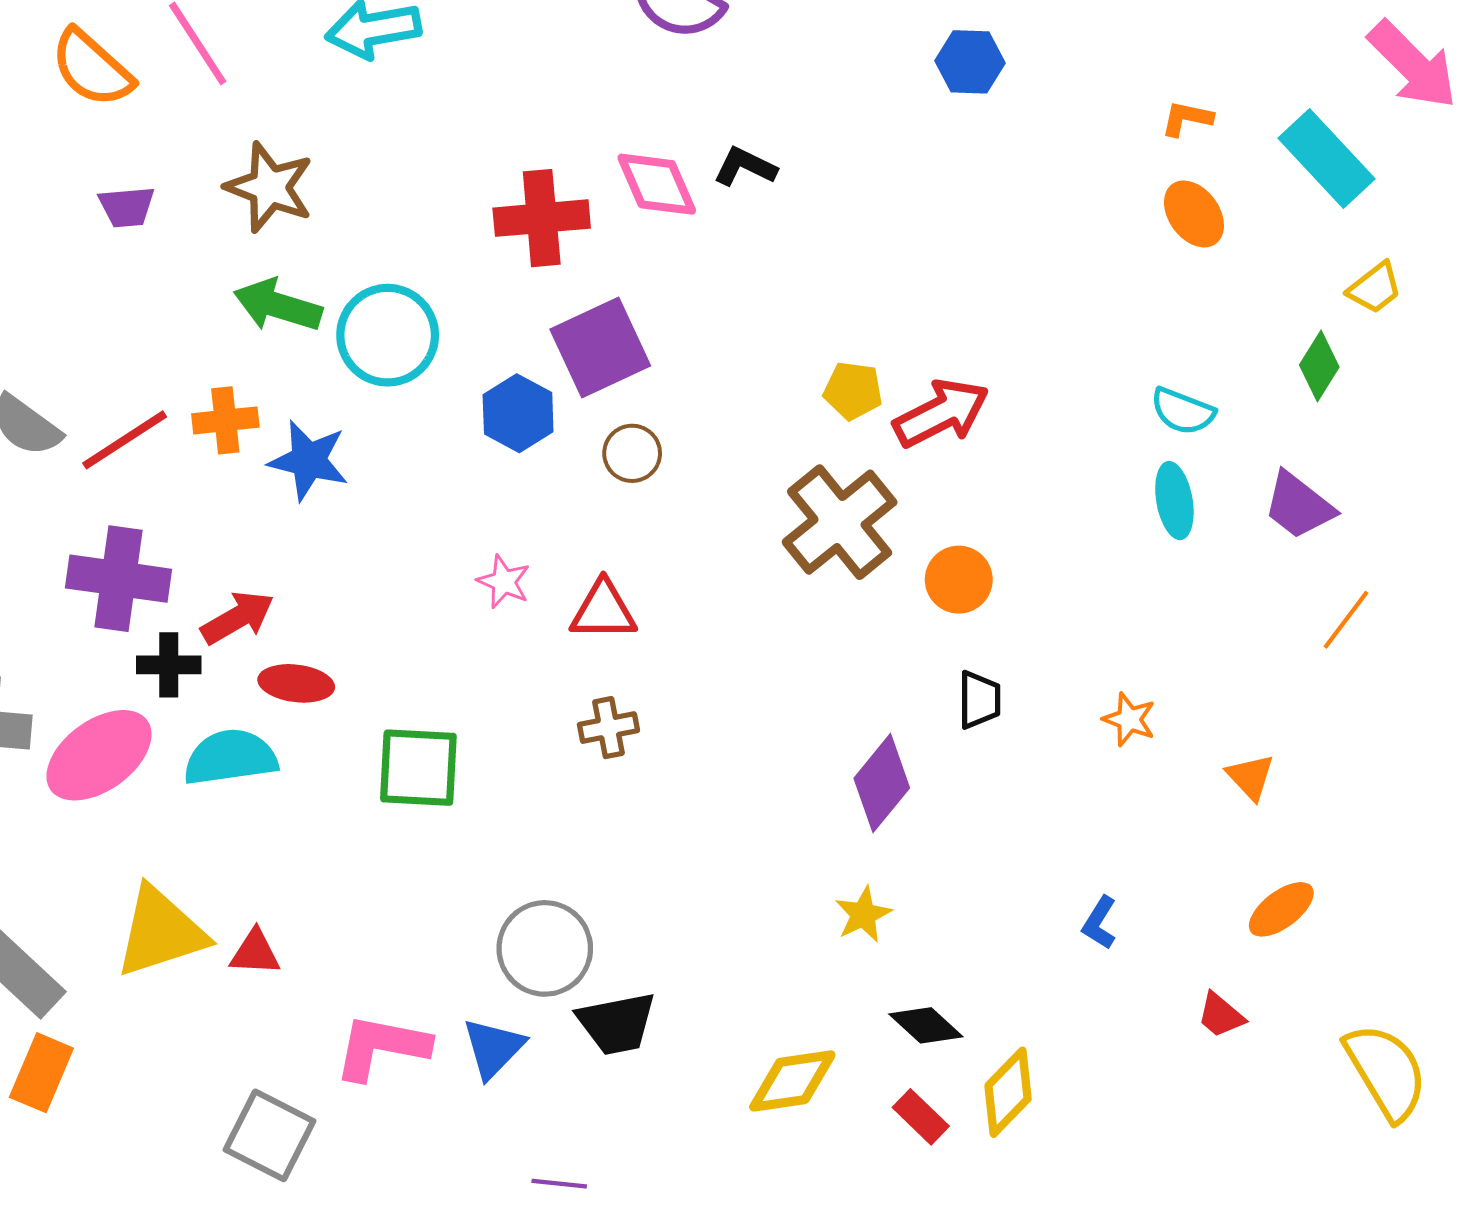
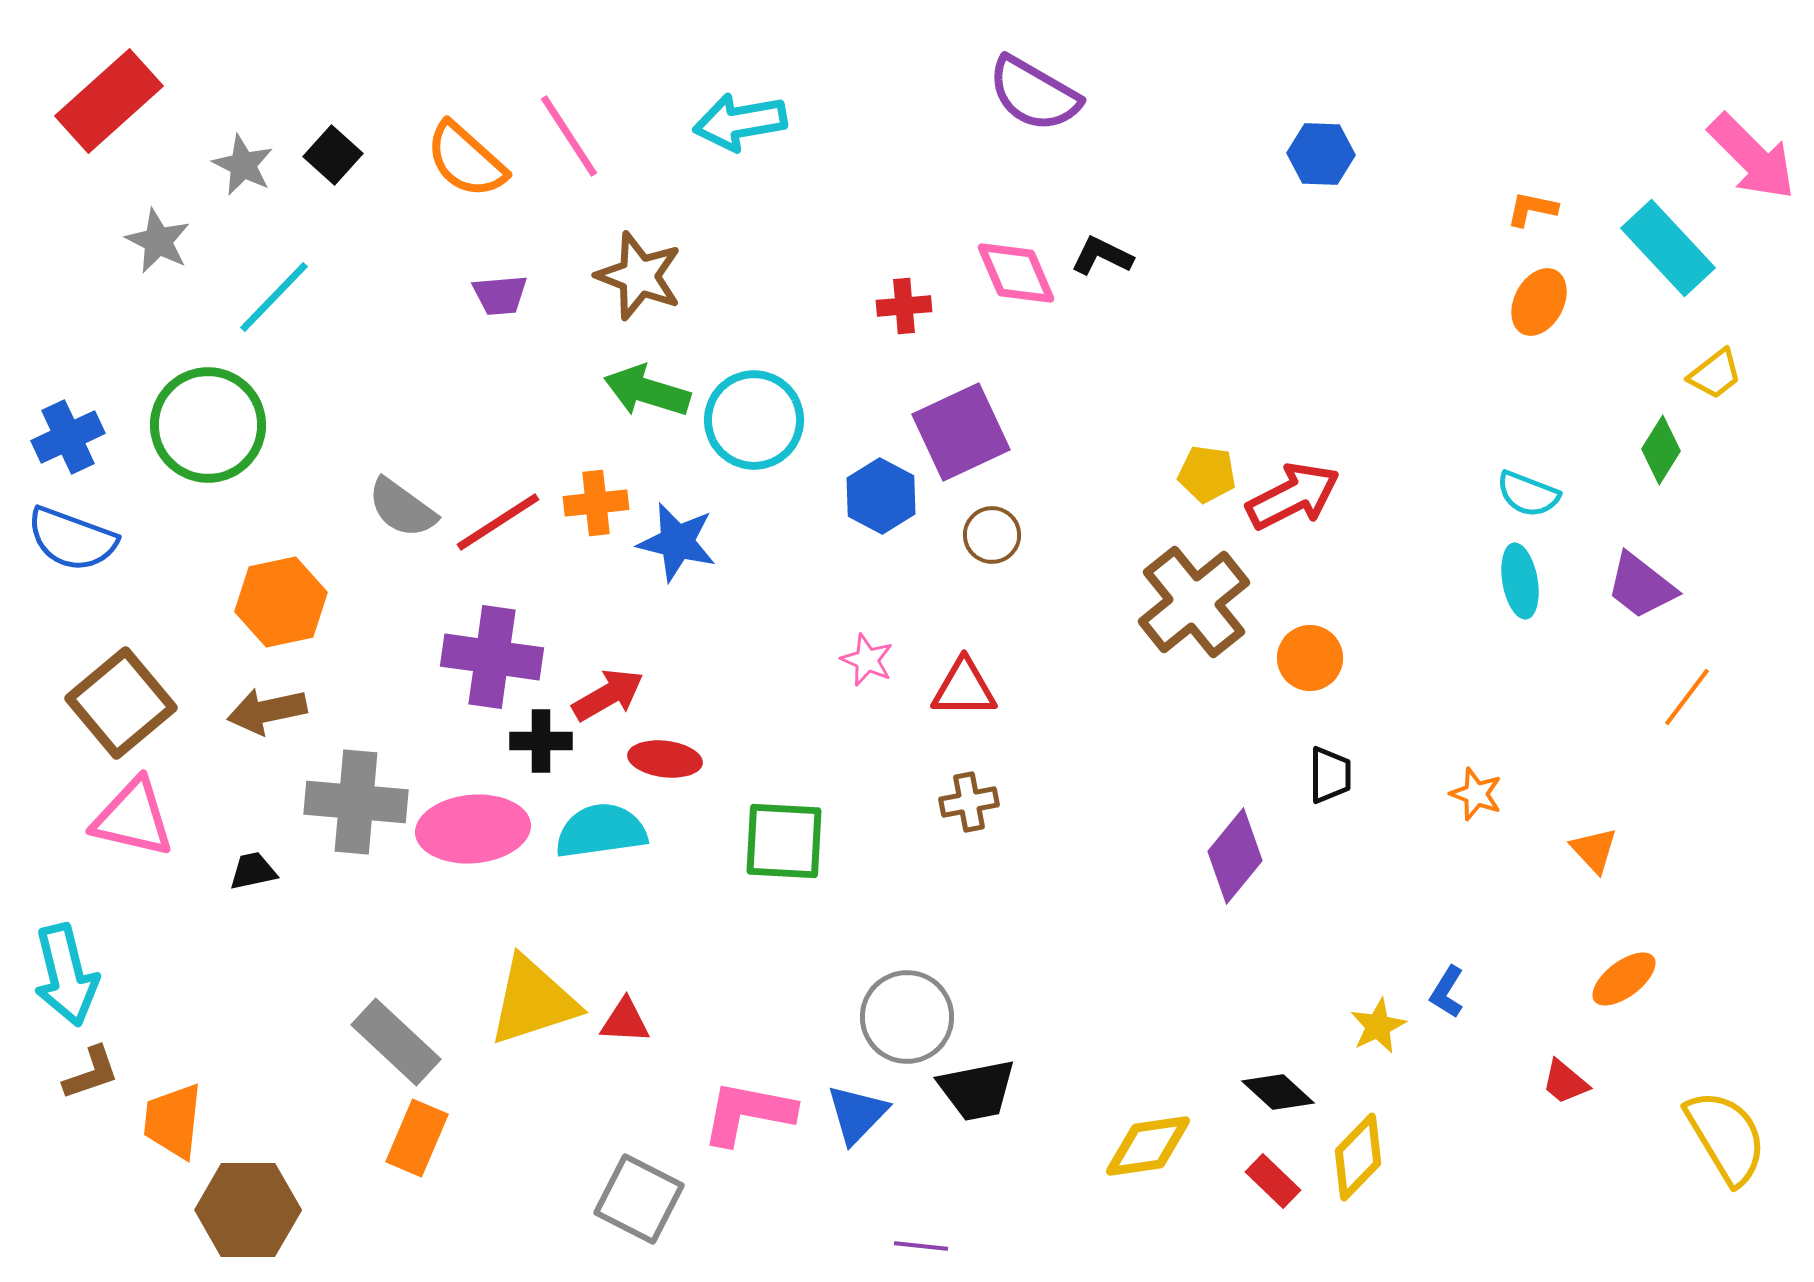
orange ellipse: (1194, 214) -> (1539, 302), turned 64
red cross: (542, 218) -> (904, 306), size x0.6
pink ellipse: (99, 755) -> (473, 829), turned 31
yellow star: (863, 915) -> (1378, 1026), moved

